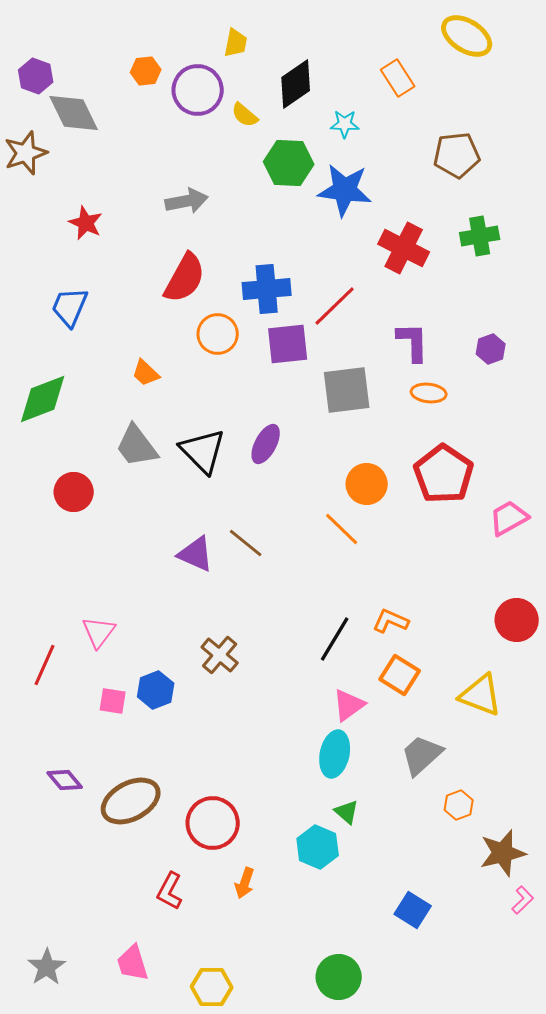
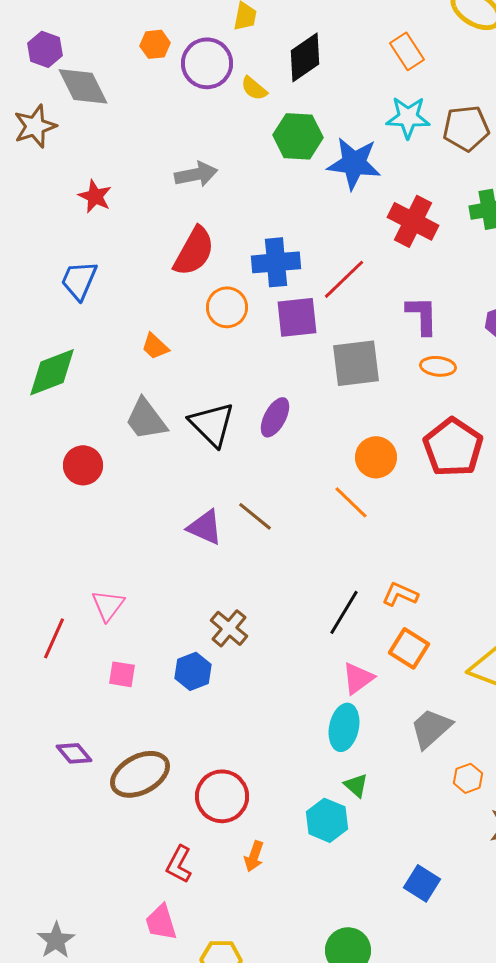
cyan star: (345, 124) -> (408, 117), moved, size x1.5
blue hexagon: (156, 690) -> (193, 671), moved
pink trapezoid: (133, 963) -> (161, 922), moved

